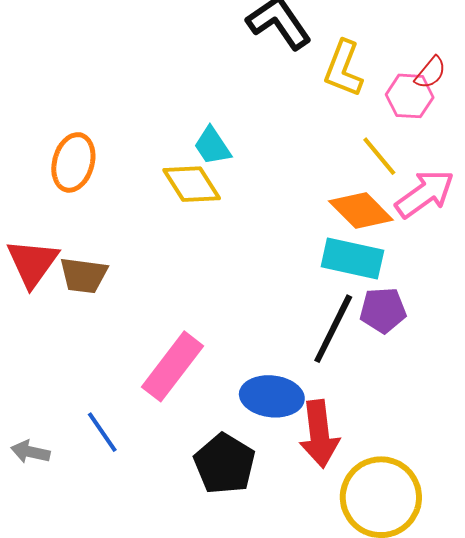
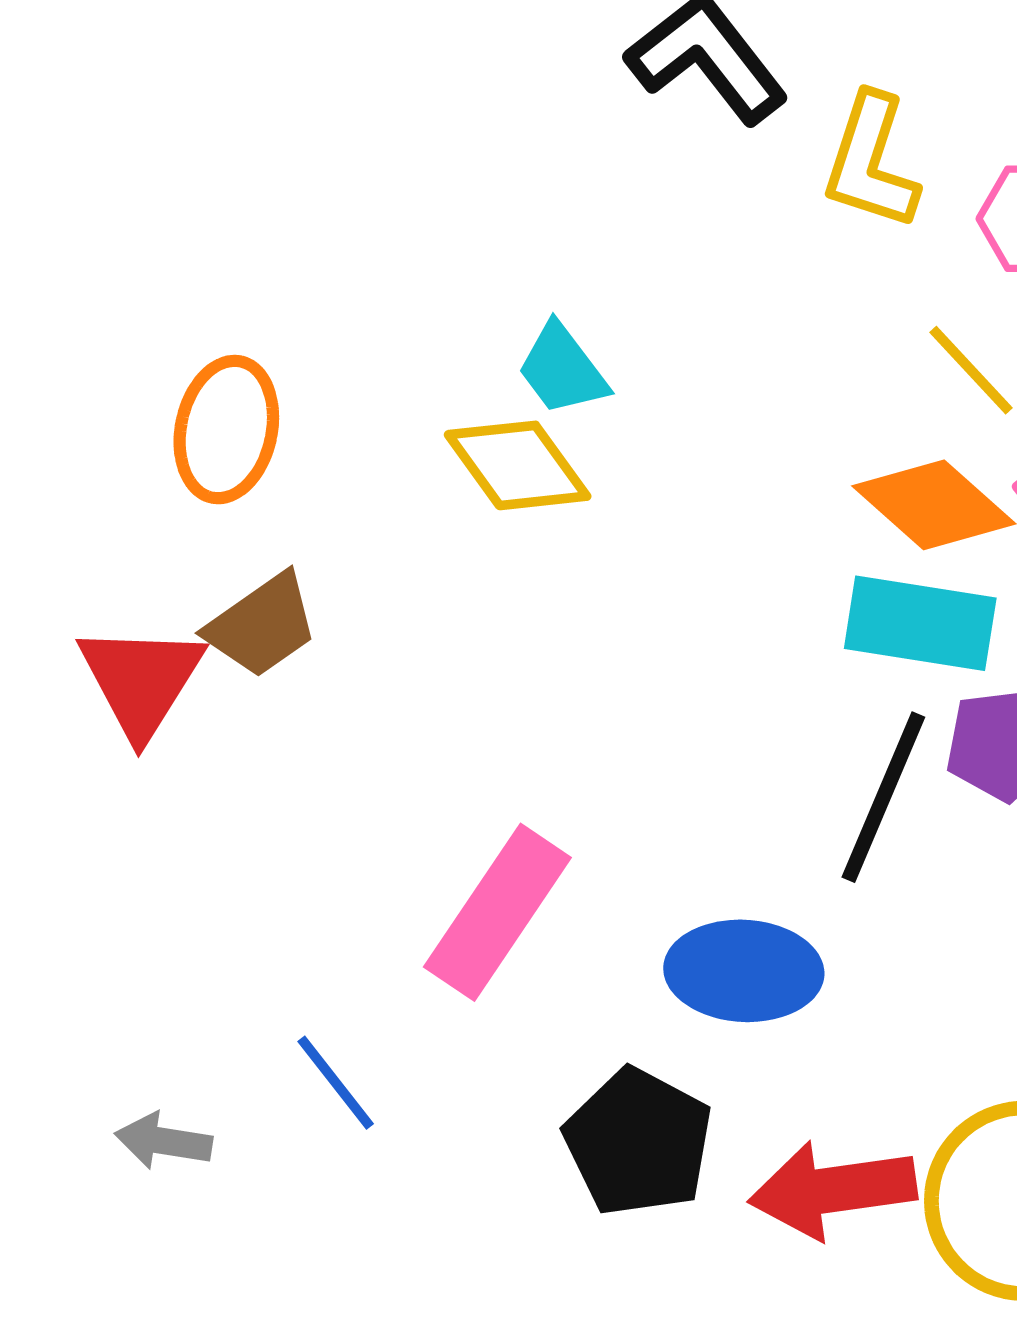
brown trapezoid: (84, 275) -> (262, 625), moved, turned -39
red arrow: (319, 434) -> (833, 1190), moved, turned 92

